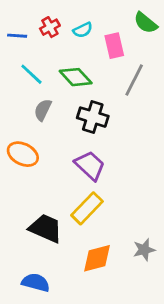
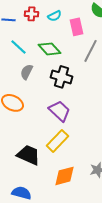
red cross: (50, 27) -> (32, 14), turned 32

